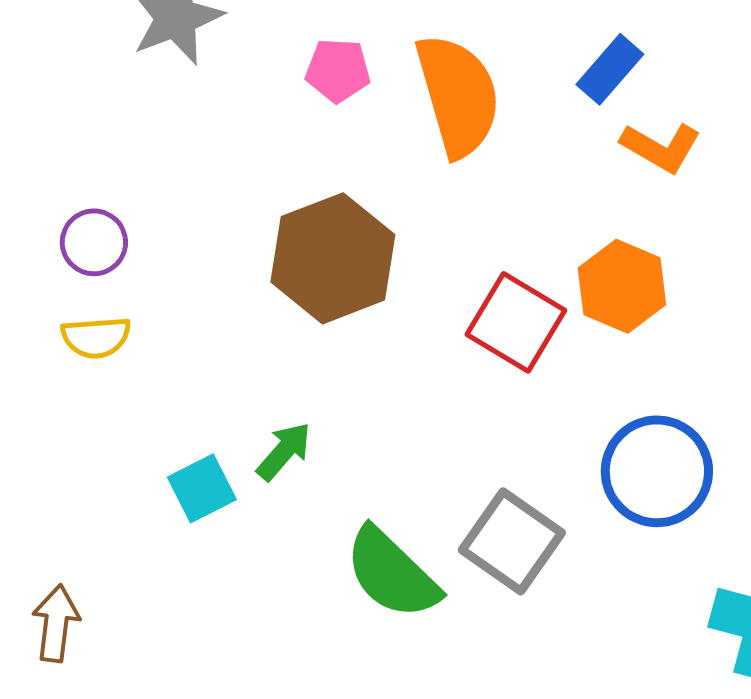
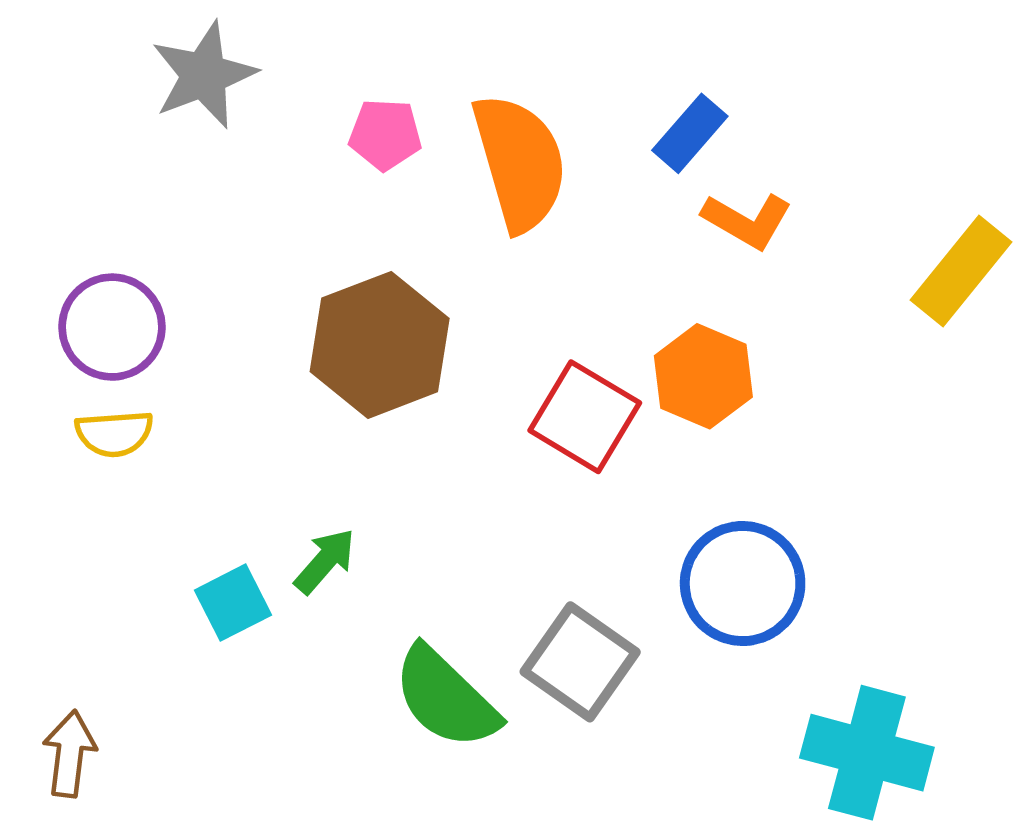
purple circle: (94, 242) -> (112, 327), size x1.4

